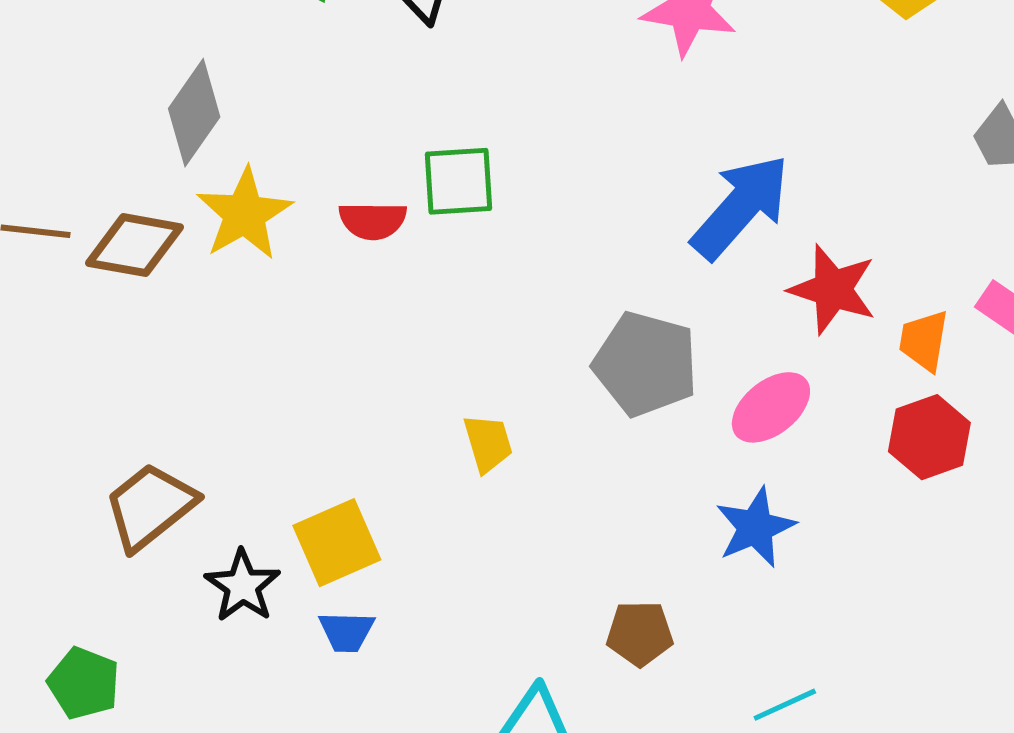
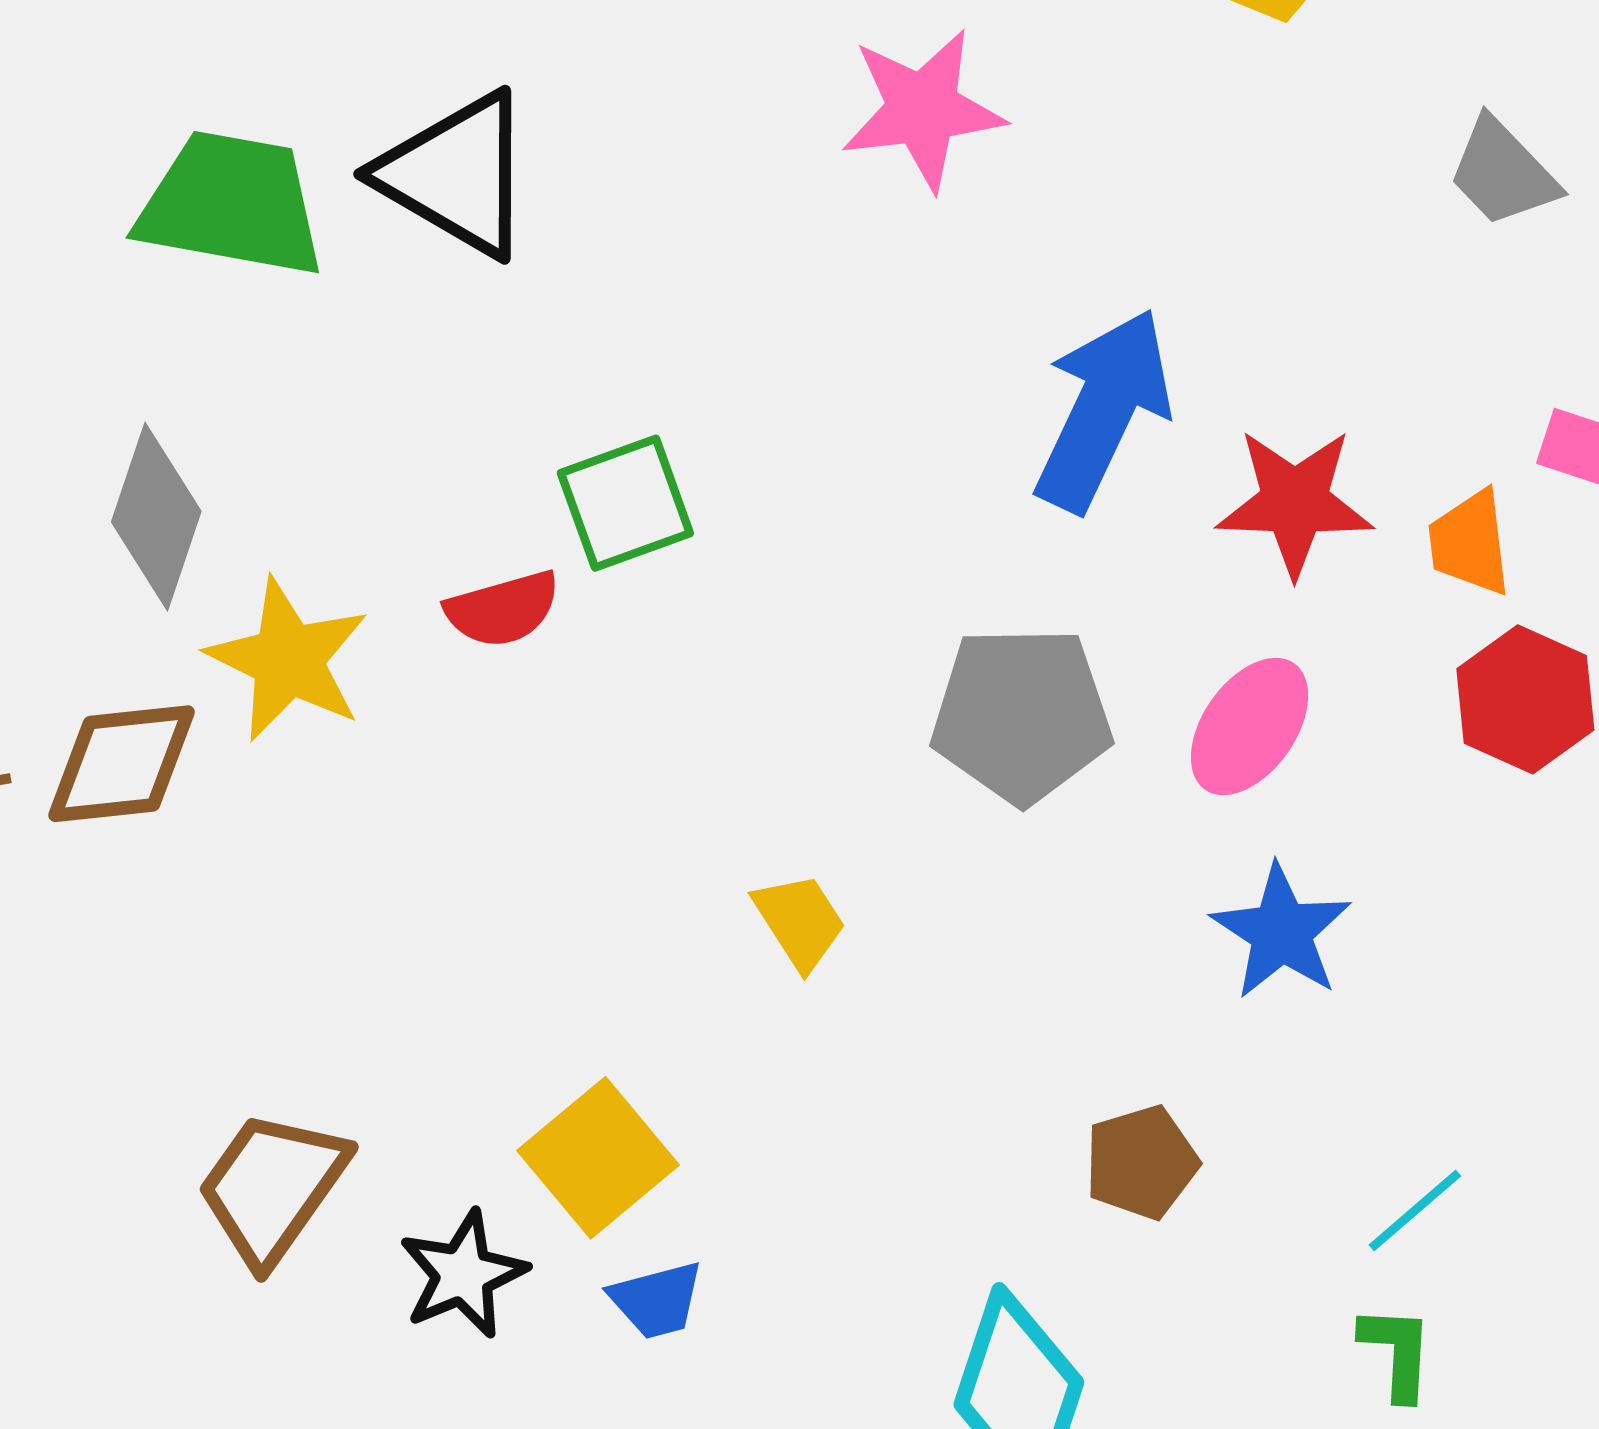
black star: (243, 586) -> (463, 1274), turned 30

